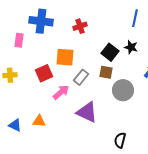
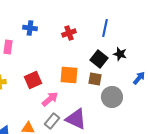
blue line: (135, 18) -> (105, 28), moved
blue cross: (41, 21) -> (30, 28), size x0.6
orange square: (65, 57) -> (69, 75), moved
gray rectangle: (81, 77) -> (52, 121), moved

